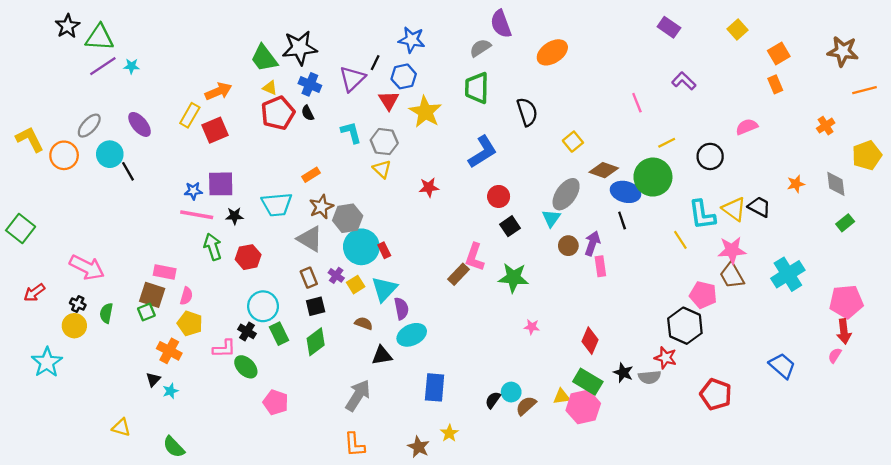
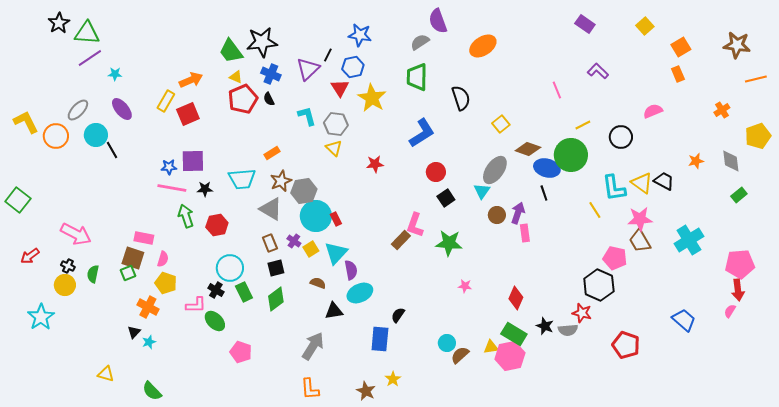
cyan star: (132, 66) -> (115, 74), moved
black semicircle: (493, 400) -> (398, 315), moved

